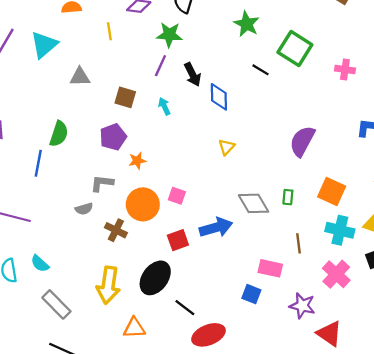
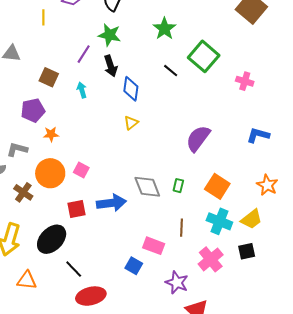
green star: (169, 35) -> (110, 35), moved
yellow triangle: (227, 147) -> (131, 123), moved

